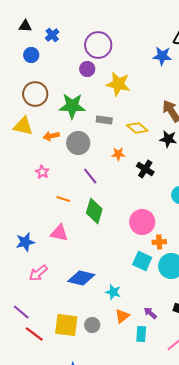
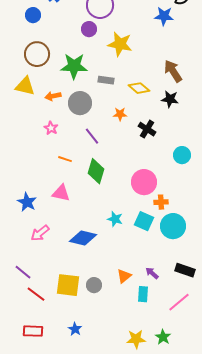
pink star: (42, 172) -> (51, 128), moved
blue star: (25, 242) -> (27, 202), turned -30
cyan star: (113, 292) -> (115, 219), moved

